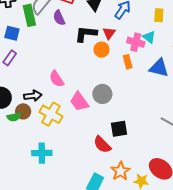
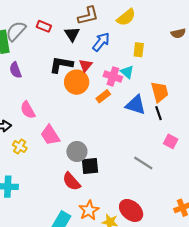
purple semicircle: (59, 18) -> (15, 70), moved
orange circle: (101, 50) -> (77, 82), size x1.5
orange rectangle: (128, 62) -> (103, 96), turned 64
gray circle: (102, 94) -> (77, 151), moved
yellow cross: (51, 114) -> (20, 146), size x0.6

